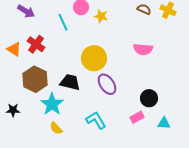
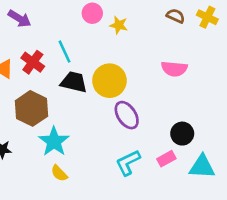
cyan line: (63, 22) -> (65, 52), moved
black trapezoid: (70, 82) -> (74, 82), moved
cyan L-shape: (96, 120) -> (128, 163), moved, turned -85
cyan triangle: (164, 123) -> (202, 167), size x1.5

